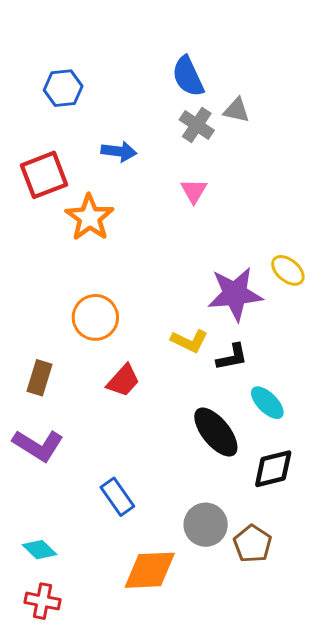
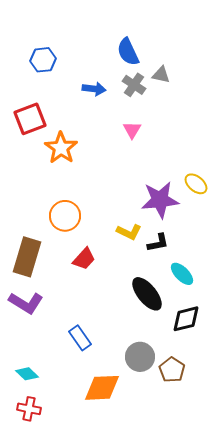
blue arrow: (119, 151) -> (94, 89), moved
brown rectangle: (40, 378) -> (27, 257), size x1.6

